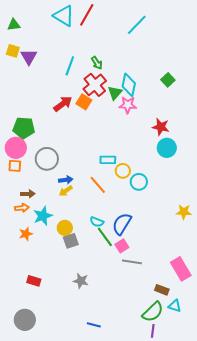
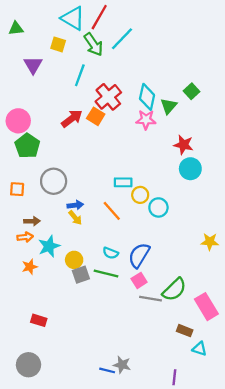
cyan line: (137, 25) -> (122, 39), moved
yellow square: (13, 51) -> (58, 44), moved
green arrow: (97, 63) -> (93, 44), moved, size x1.5
green triangle: (115, 93) -> (169, 106), moved
green pentagon: (24, 128) -> (27, 146), turned 30
pink circle: (16, 148) -> (18, 121), moved
yellow arrow: (66, 191) -> (75, 218), turned -96
green line: (105, 237) -> (106, 274), moved, turned -40
gray star: (81, 281) -> (122, 365), moved
green semicircle: (153, 312) -> (174, 290), moved

